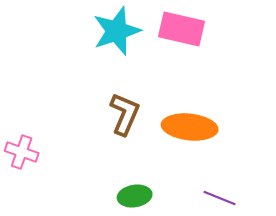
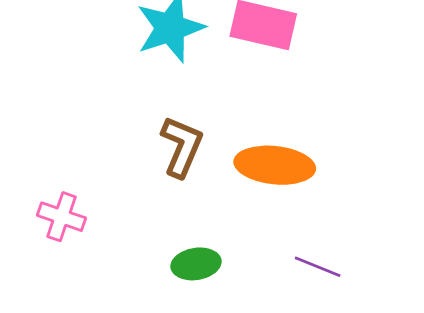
pink cross: (22, 152) -> (62, 217), moved

